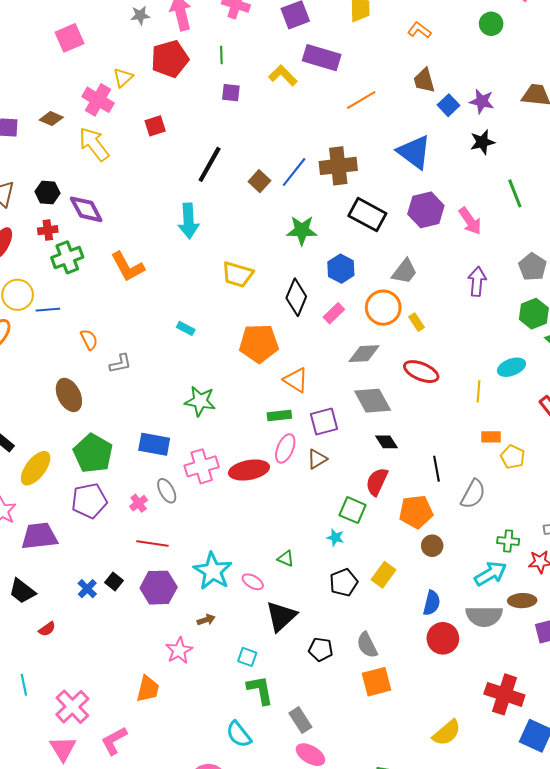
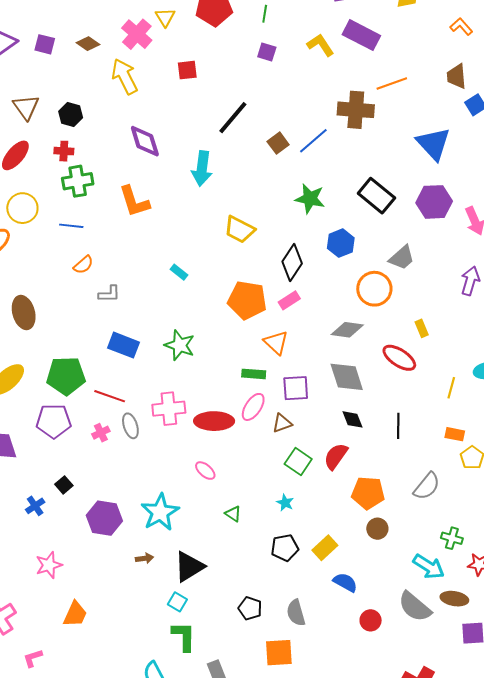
yellow triangle: (123, 78) -> (165, 17), turned -30
brown cross: (338, 166) -> (356, 110), moved
purple diamond: (86, 209) -> (145, 141), moved
blue line: (48, 310) -> (71, 226), moved
pink rectangle: (334, 313) -> (289, 300), moved
yellow rectangle: (416, 322) -> (422, 328), moved
orange semicircle: (89, 340) -> (83, 265), turned 65
brown ellipse: (69, 395) -> (24, 312), moved
blue rectangle: (154, 444) -> (123, 345), moved
green pentagon: (93, 453) -> (66, 376), turned 30
black line: (437, 469) -> (398, 426), moved
green square: (353, 510) -> (298, 462), moved
red line: (152, 543) -> (110, 396), moved
cyan arrow: (490, 574) -> (429, 567), turned 52
black square: (114, 582) -> (64, 485), moved
pink ellipse: (253, 582) -> (205, 471), moved
blue semicircle: (432, 603) -> (345, 582), moved, turned -85
black triangle: (281, 616) -> (189, 567), moved
gray semicircle: (484, 616) -> (415, 607), turned 30
red circle: (443, 638) -> (371, 620), size x0.7
pink star: (179, 650) -> (49, 565), moved
orange square: (376, 682) -> (279, 653), moved
pink L-shape: (114, 741) -> (33, 658), size x0.7

